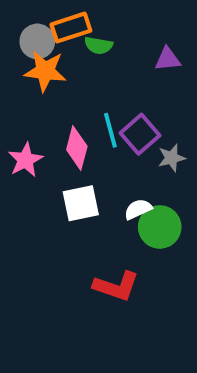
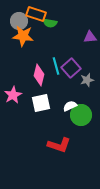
orange rectangle: (71, 28) -> (36, 14), turned 36
purple triangle: (168, 59) -> (90, 37), moved
pink star: (25, 160) -> (13, 95), moved

